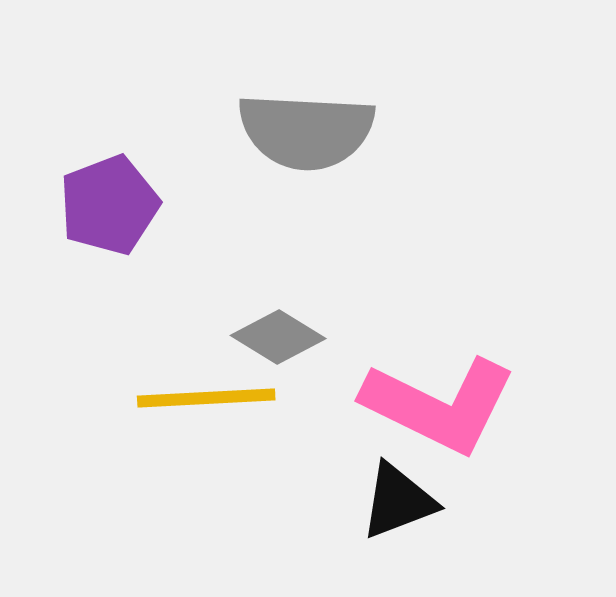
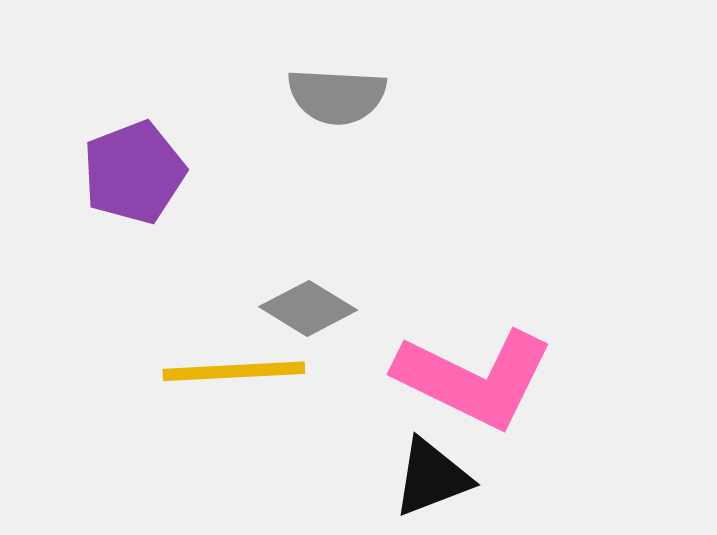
gray semicircle: (306, 131) -> (337, 96), size x0.7

